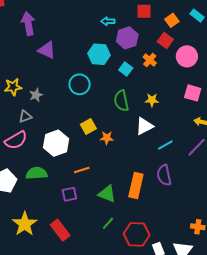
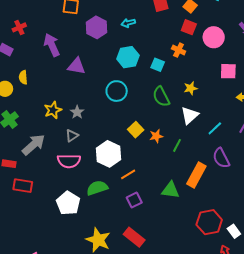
purple hexagon: (127, 38) -> (97, 27), moved
pink semicircle: (16, 140) -> (69, 161), turned 45
orange line: (82, 170) -> (128, 174), moved
orange rectangle: (136, 186) -> (196, 175), turned 30
green line: (108, 223) -> (177, 145), moved

